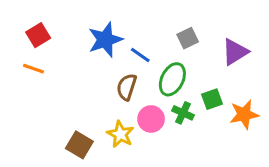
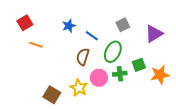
blue star: (105, 40) -> (69, 26), size x0.6
orange line: (34, 69) -> (36, 45), moved
green cross: (183, 113) -> (120, 74), turned -32

